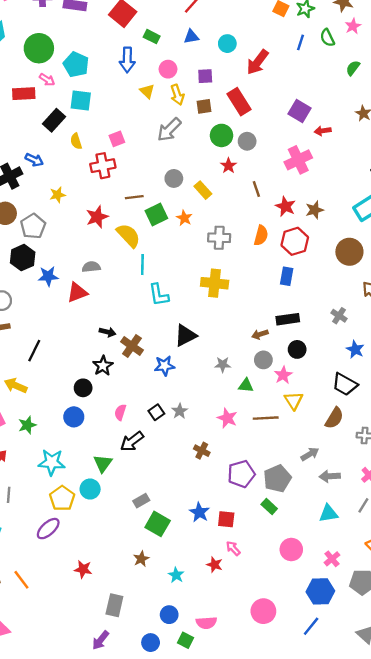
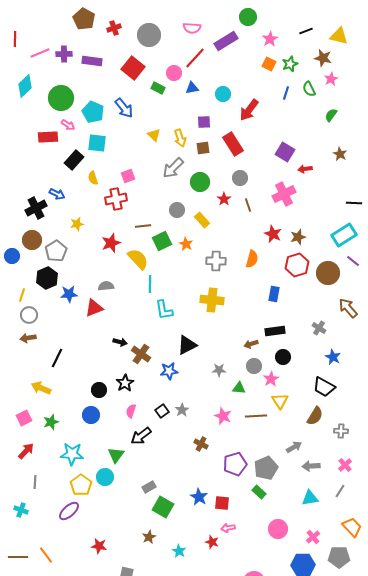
blue arrow: (127, 60) -> (124, 108), moved, turned -40
pink circle: (168, 69) -> (174, 73), moved
green circle: (221, 135) -> (200, 182), moved
brown line: (256, 189) -> (248, 205), moved
red hexagon: (295, 241) -> (297, 265), moved
black star: (103, 366) -> (125, 383), moved
pink arrow: (233, 548) -> (228, 528), turned -56

